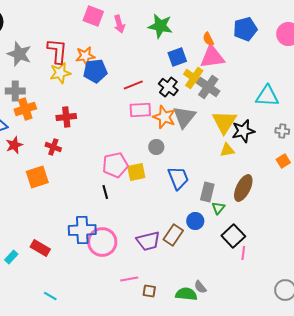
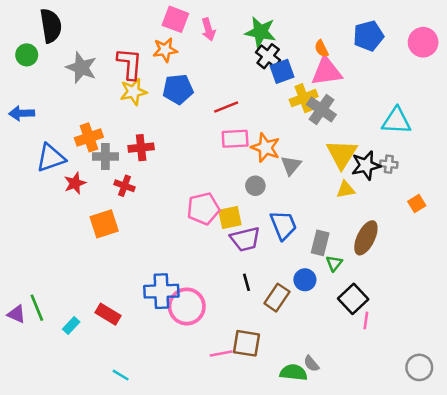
orange star: (85, 56) -> (165, 50), moved
yellow cross: (194, 78) -> (304, 98), turned 35
black cross: (168, 87) -> (268, 56), moved
gray cross: (15, 91) -> (105, 157), moved
gray triangle: (184, 117) -> (291, 165), moved, size x0.7
gray cross: (282, 131) -> (389, 164), moved
black line: (105, 192) -> (246, 282), moved
purple trapezoid: (148, 241) -> (245, 239), moved
brown square: (149, 291) -> (246, 343), moved, size x1.6

